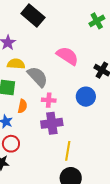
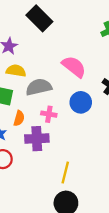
gray semicircle: (38, 77) -> (39, 87), turned -65
blue circle: (86, 97) -> (81, 102), moved
purple cross: (52, 123) -> (37, 139), moved

